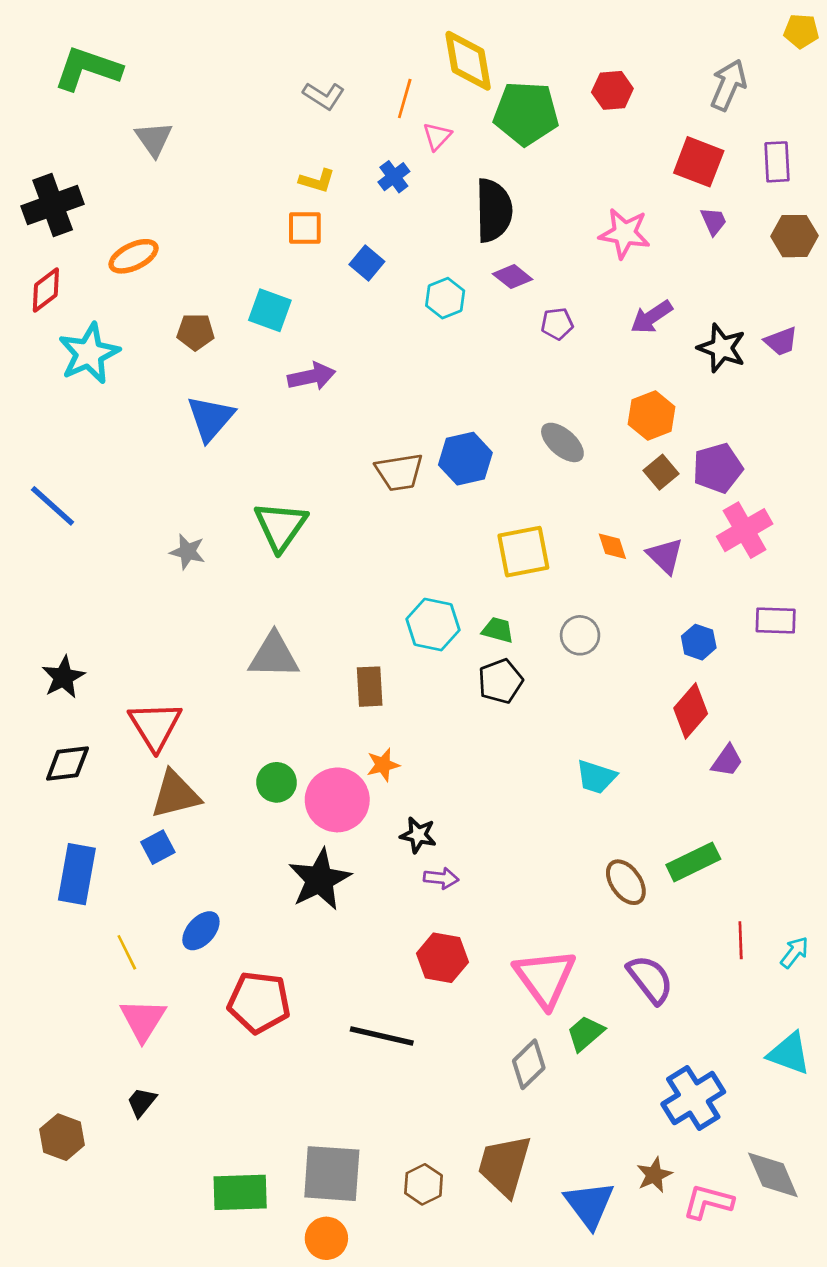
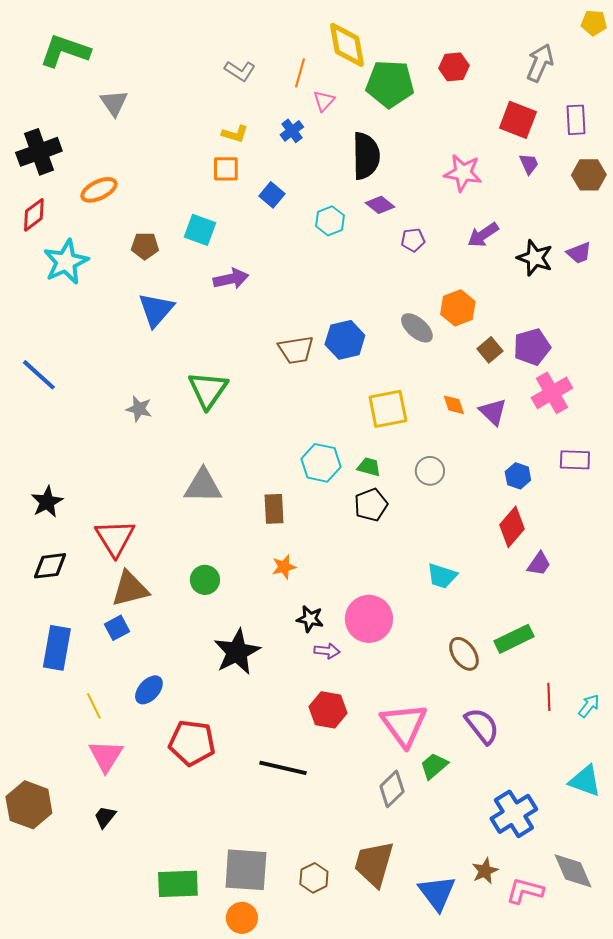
orange hexagon: (652, 415) -> (458, 308), moved
pink circle: (337, 800) -> (369, 619), moved
brown hexagon: (62, 1137) -> (29, 805), moved, size x1.4

